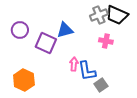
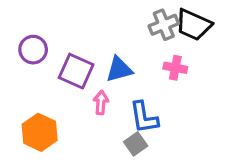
blue triangle: (65, 30) -> (119, 69), moved
pink arrow: (74, 64) -> (101, 103), moved
gray square: (101, 85) -> (136, 144), moved

